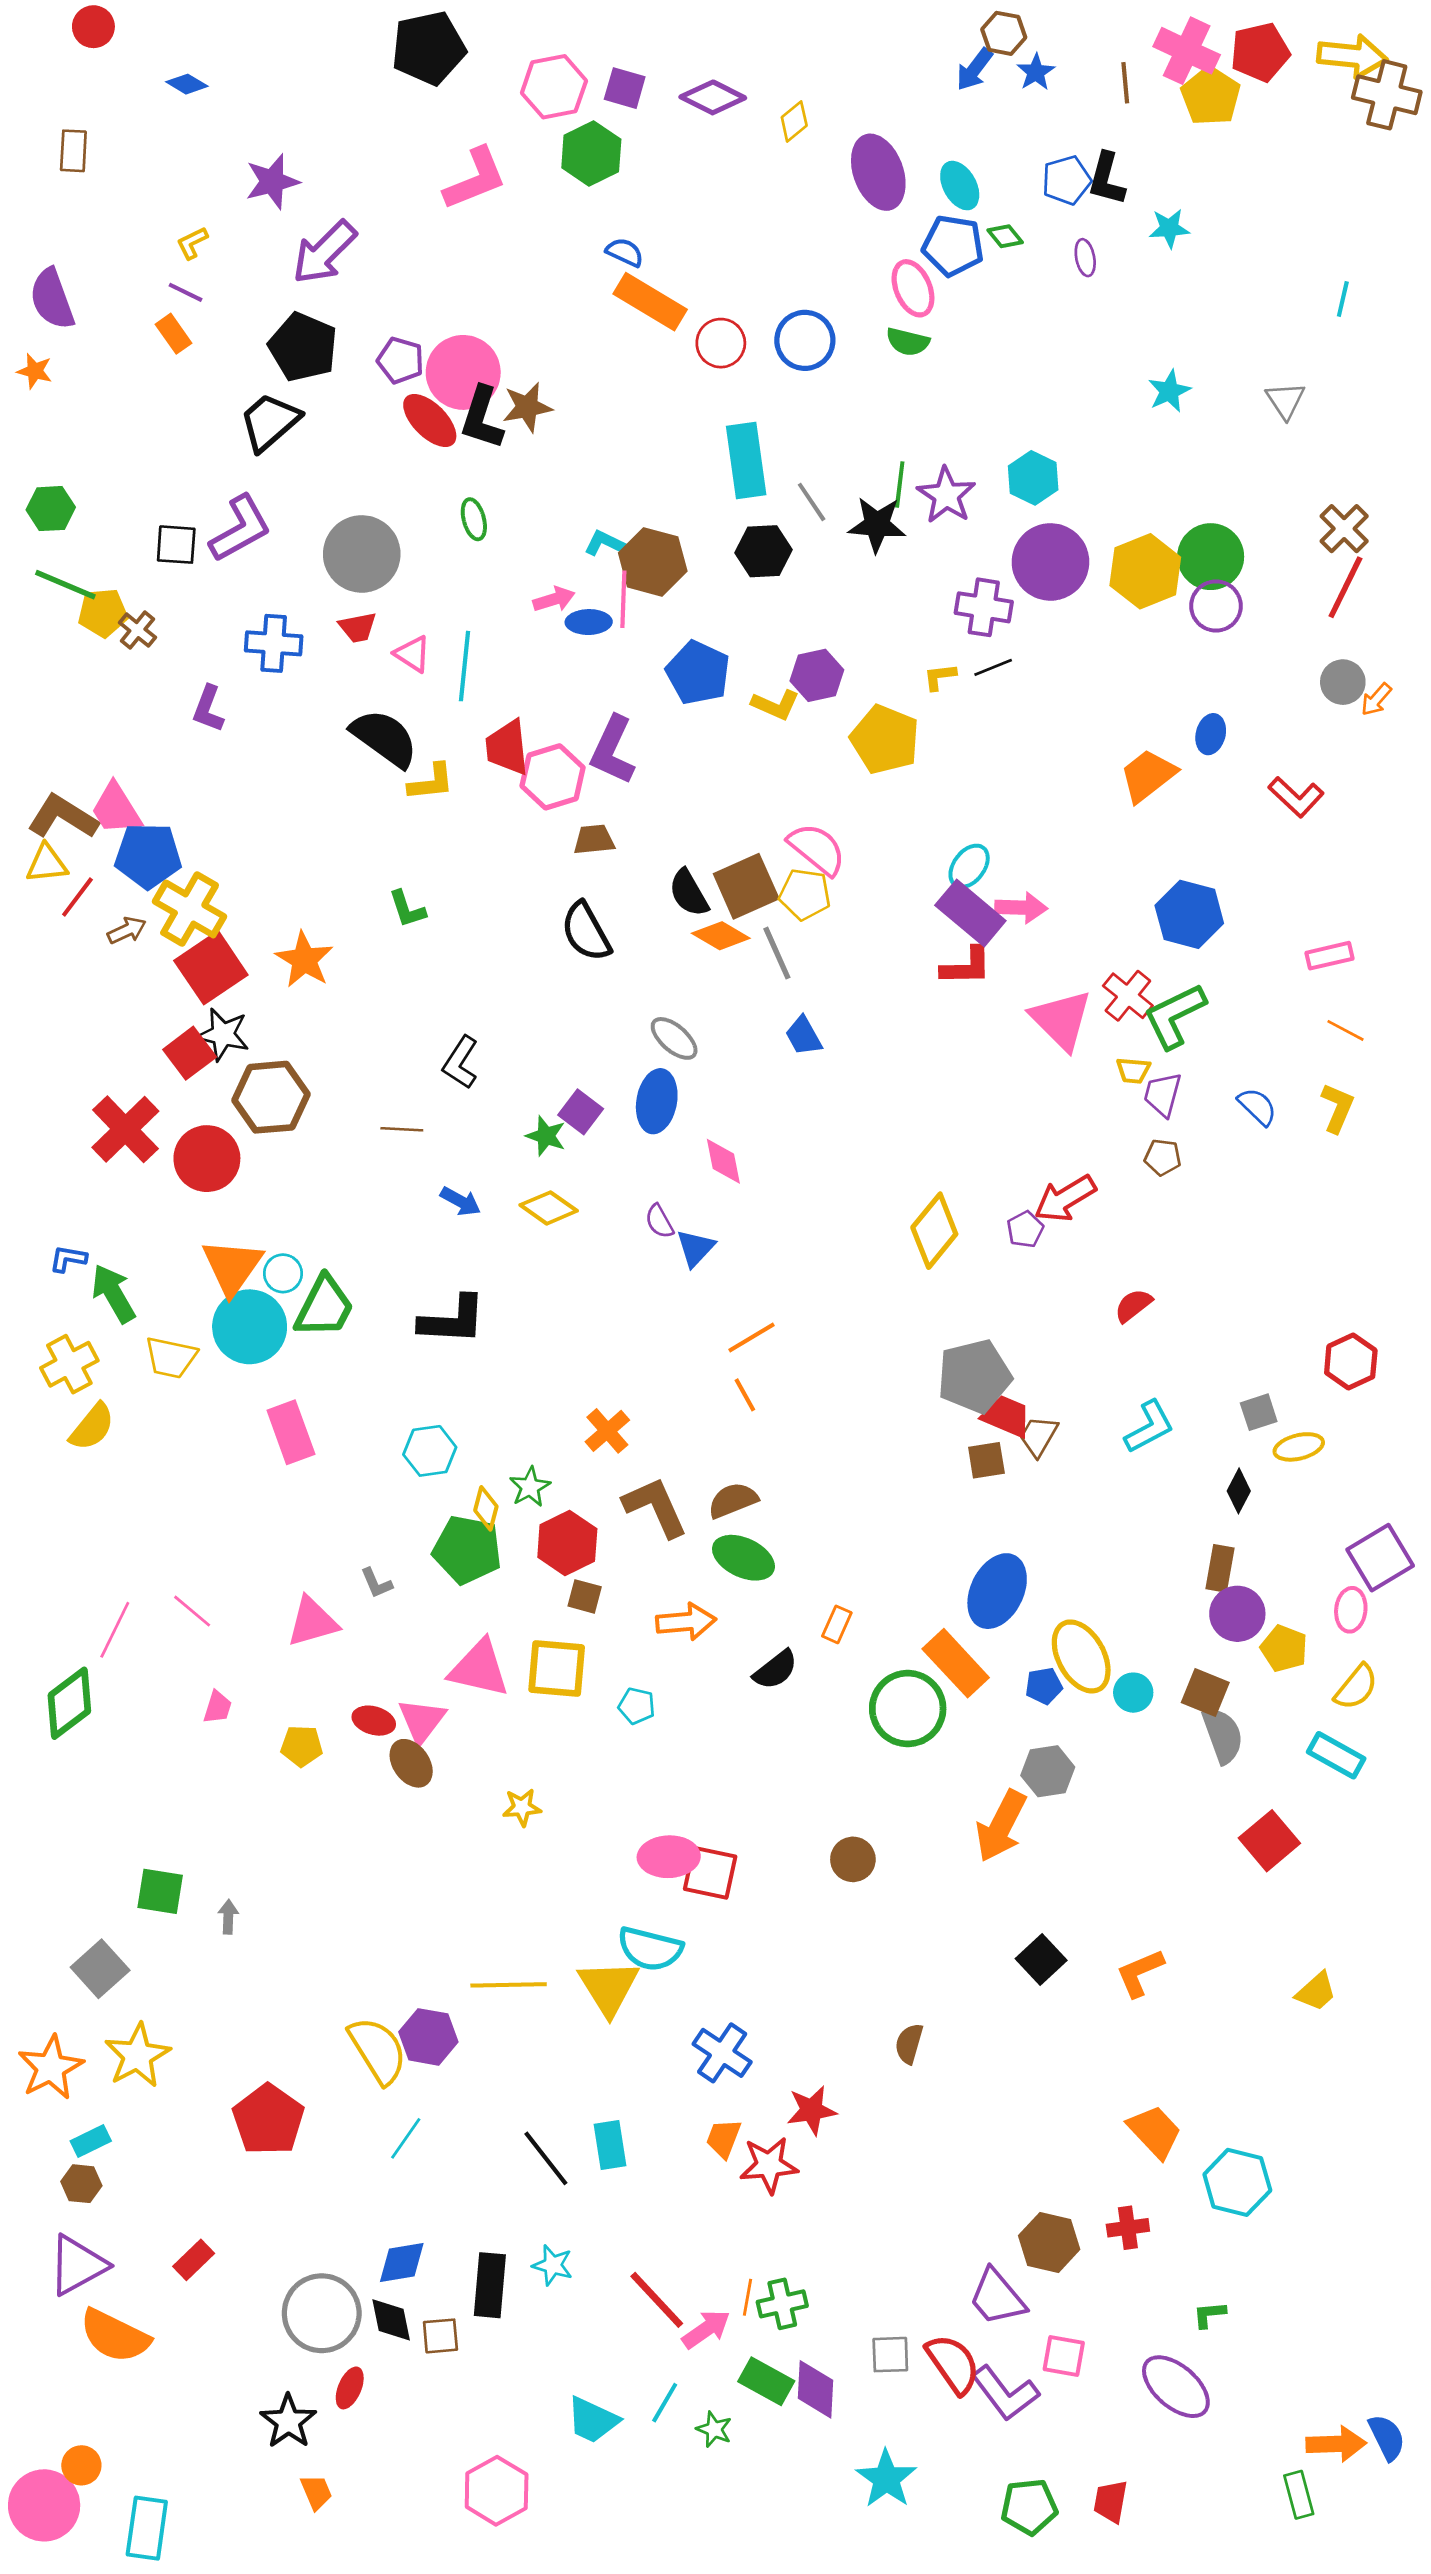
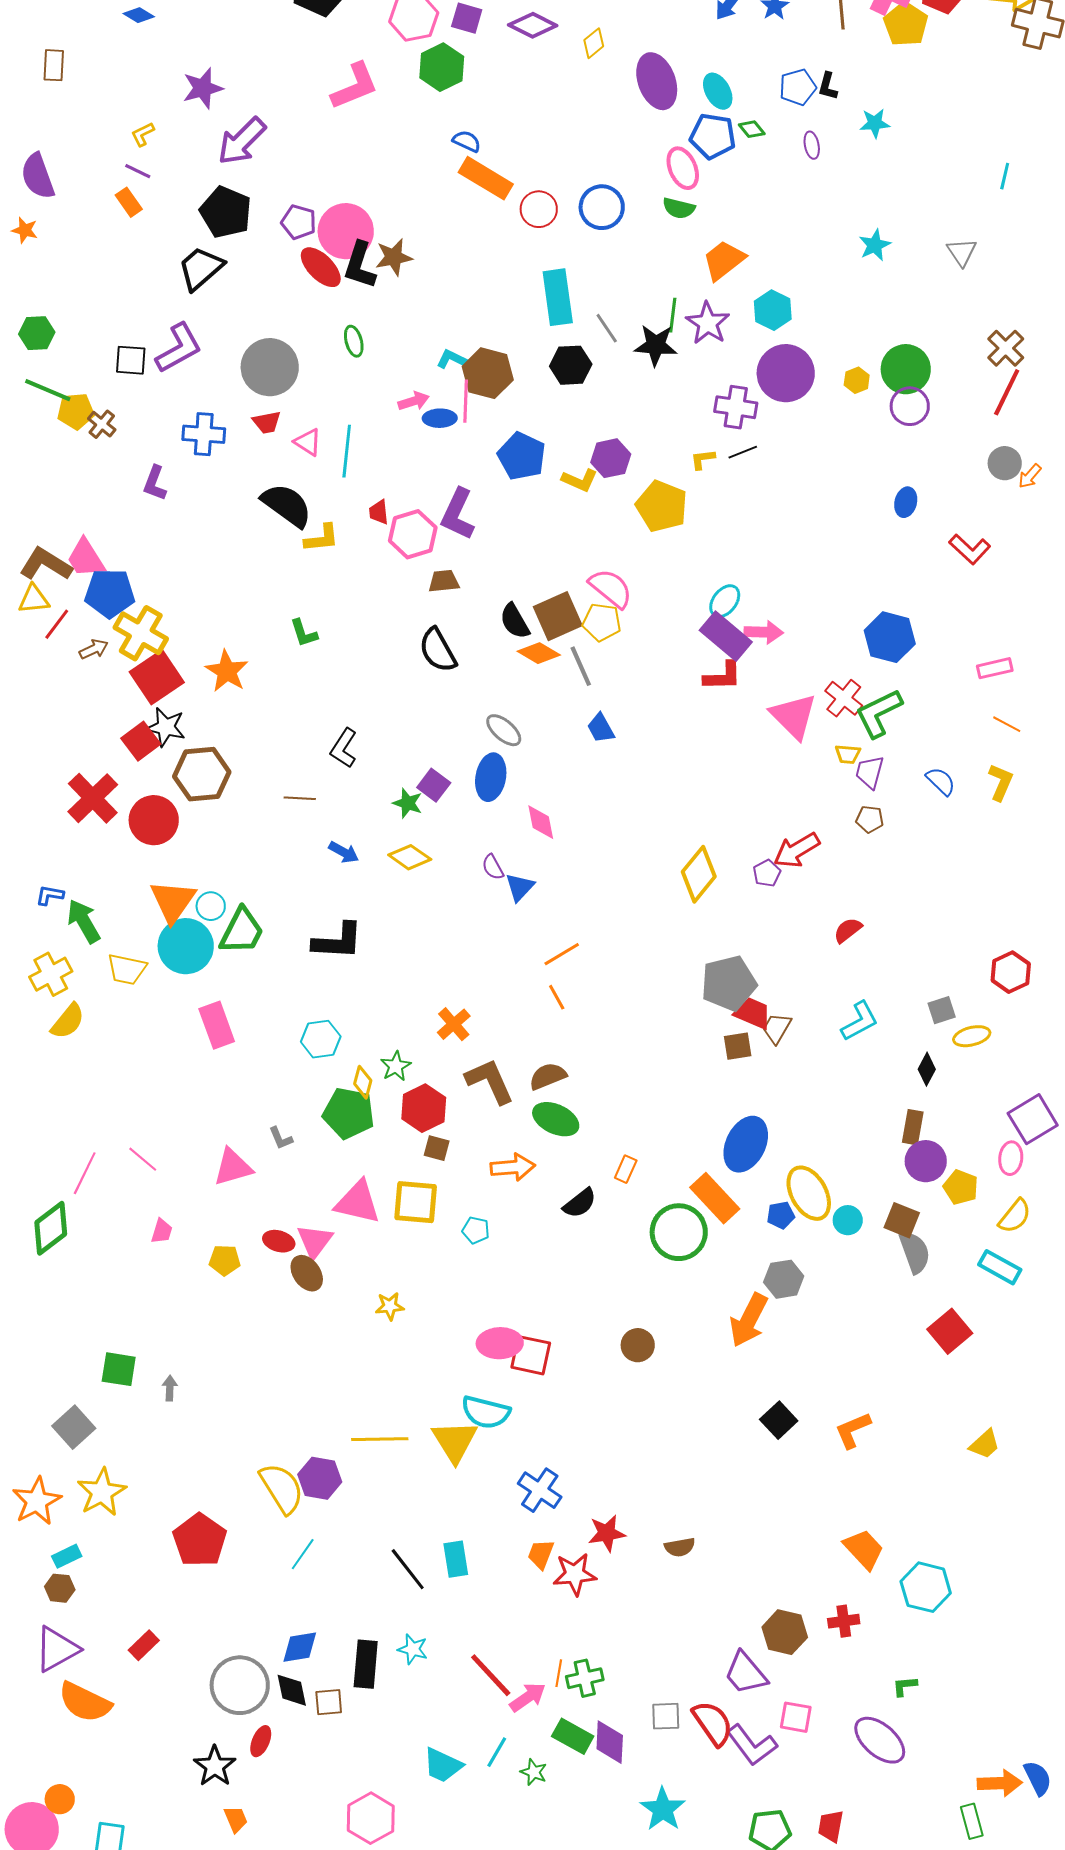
black L-shape: (1107, 179) -> (828, 86), size x0.7
yellow hexagon: (1145, 571) -> (857, 380), size x0.5
red trapezoid: (507, 747) -> (379, 512), size x0.6
orange trapezoid: (1148, 776) -> (724, 260), moved
brown semicircle: (909, 2044) -> (680, 1547), moved, turned -116

